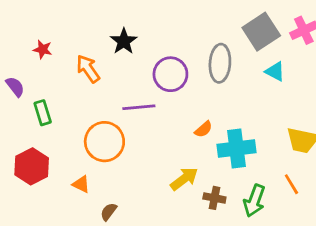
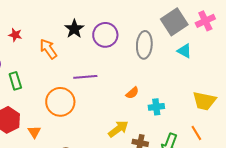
purple circle: (170, 74) -> (105, 35), moved
cyan cross: (236, 148) -> (156, 107), size x0.6
orange triangle: (81, 184) -> (34, 132), moved, turned 32

